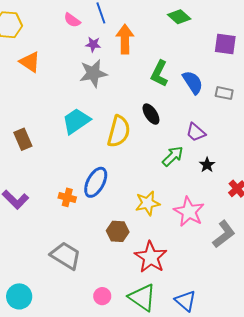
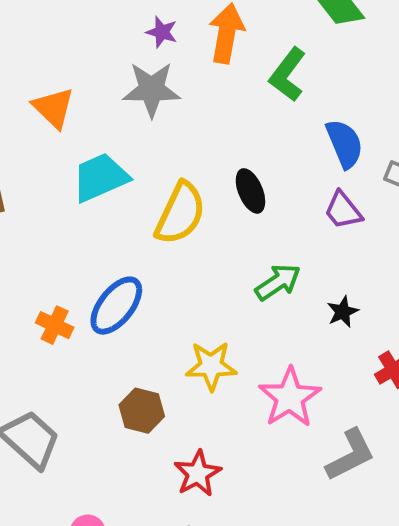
orange triangle: (30, 62) -> (53, 108), moved
green L-shape: (159, 74) -> (288, 75), moved
purple trapezoid: (196, 132) -> (343, 210), moved
red star: (151, 257) -> (198, 473), size x0.7

